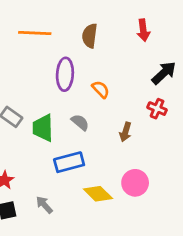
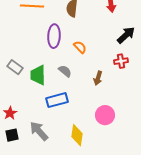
red cross: (157, 109) -> (121, 61), turned -32
yellow diamond: (98, 194) -> (77, 135), moved, turned 55
gray arrow: (44, 205) -> (39, 131), size x1.5

